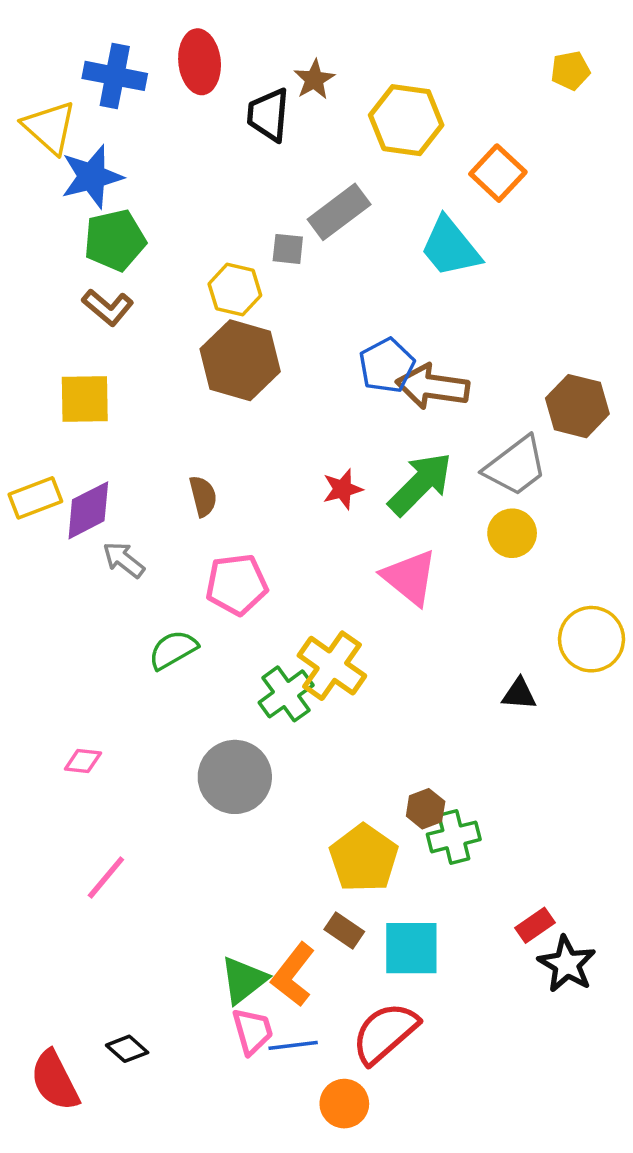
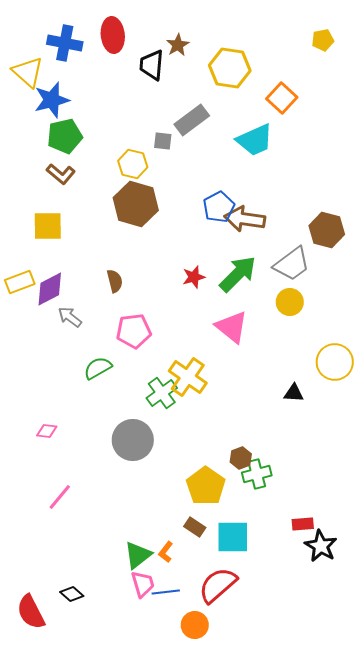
cyan trapezoid: (450, 247) -> (255, 140), turned -75
red rectangle: (535, 925) -> (303, 524), turned 30
orange L-shape: (293, 975) -> (166, 552), size x0.6

